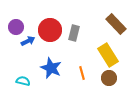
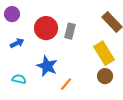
purple circle: (16, 27) -> (12, 14), moved
blue arrow: (28, 41) -> (17, 43), moved
orange line: (82, 73) -> (66, 84), moved, turned 56

